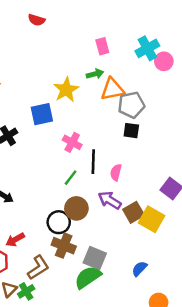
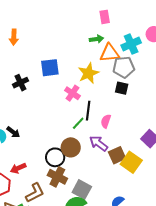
cyan cross: (147, 48) -> (131, 44), moved
yellow star: (66, 90) -> (88, 73), moved
green line: (71, 178) -> (78, 123), moved

